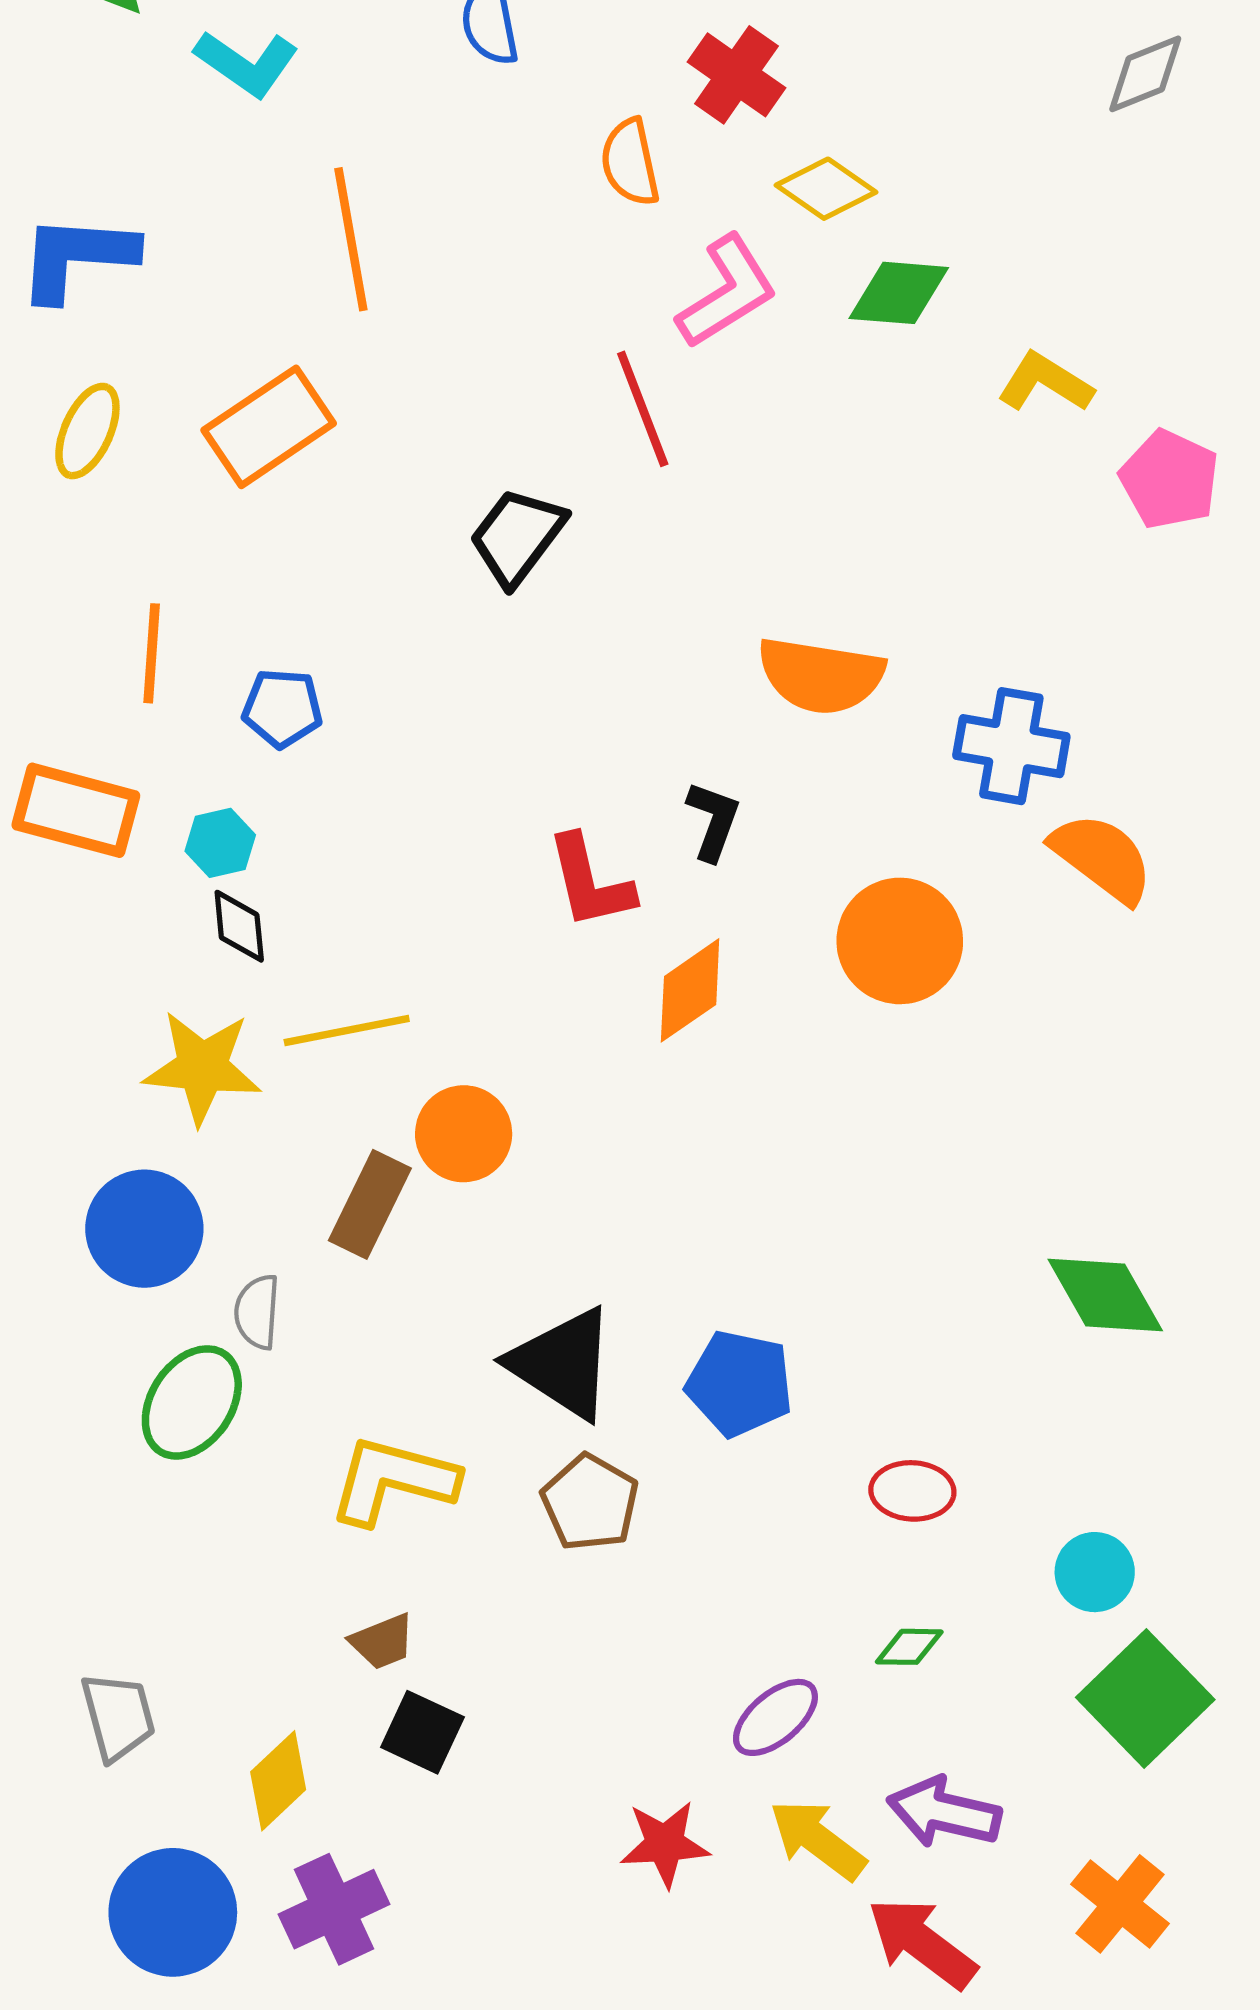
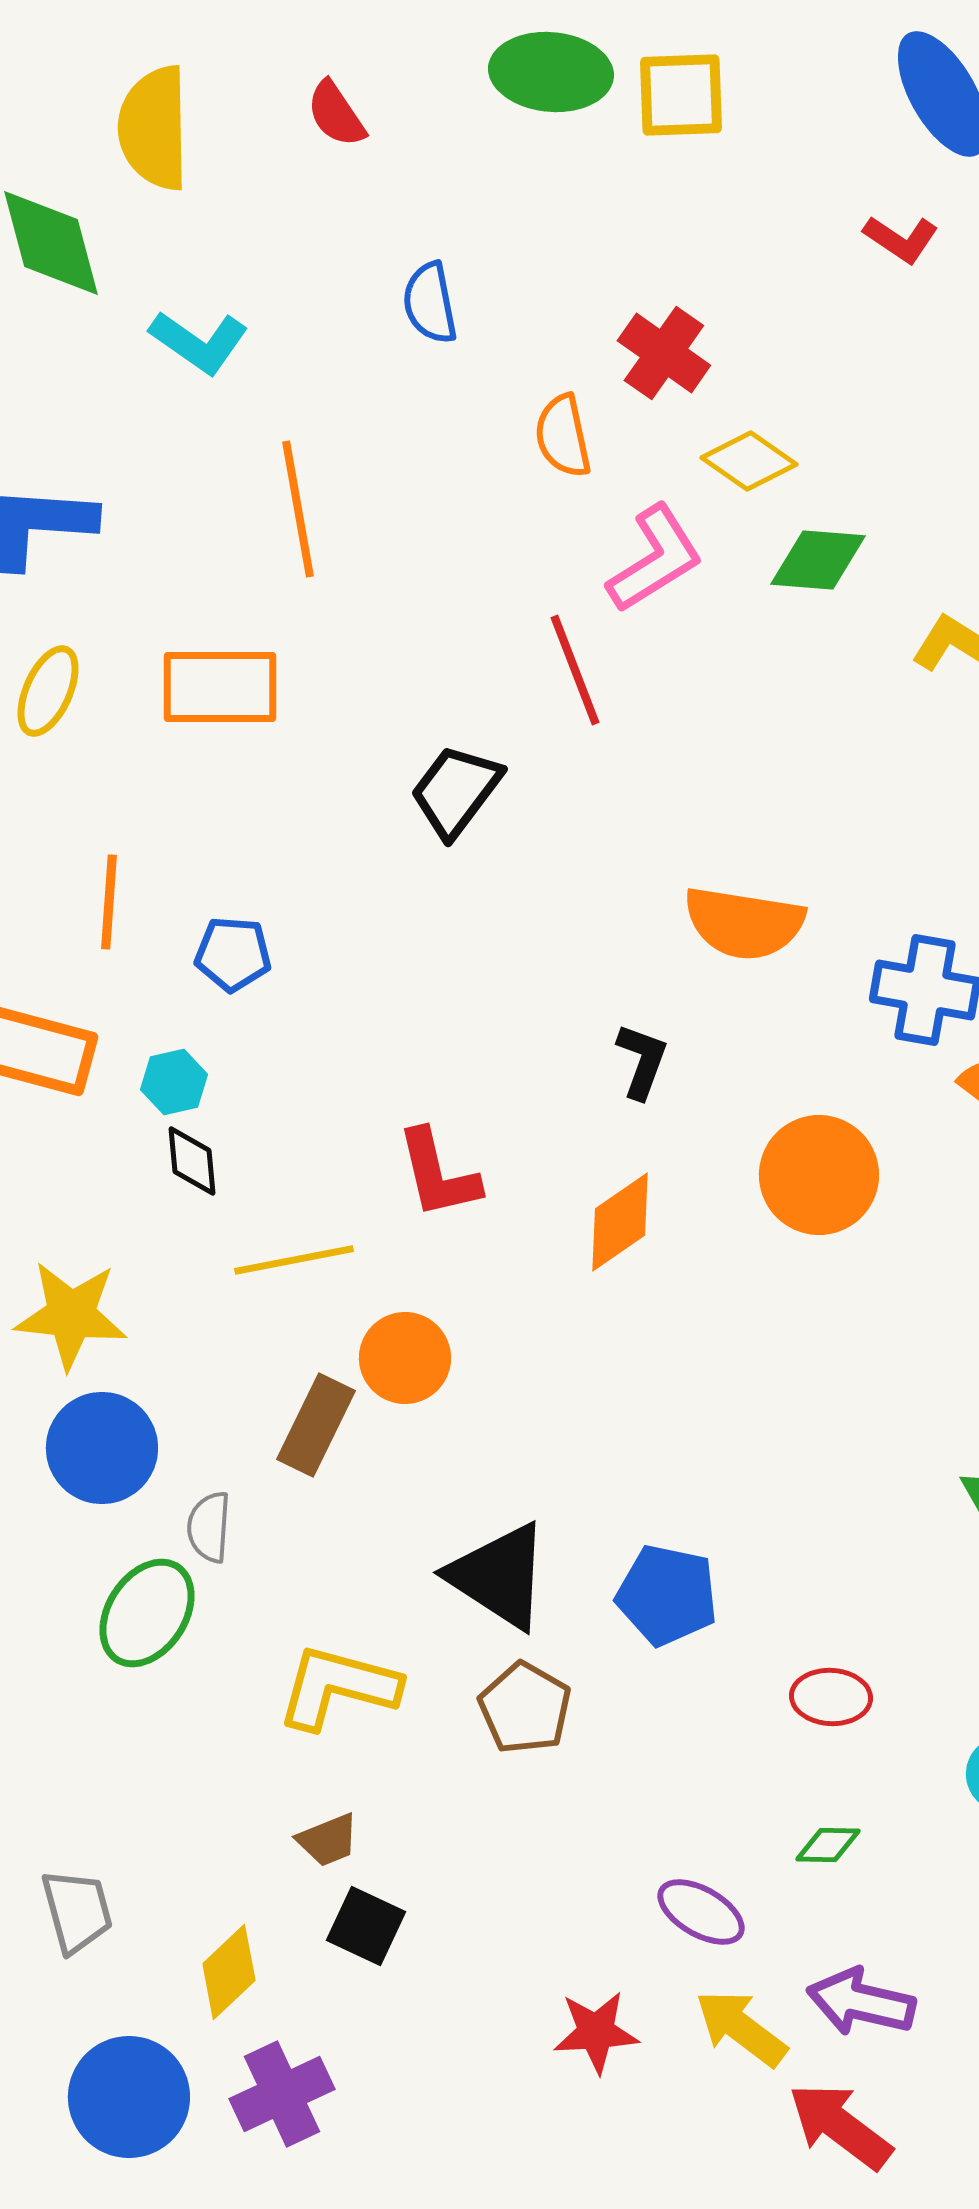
orange rectangle: (269, 427) -> (220, 687), turned 34
red L-shape: (590, 882) -> (438, 1174), moved
yellow star: (202, 1067) -> (71, 1315), moved
purple ellipse: (775, 1717) -> (701, 1912), turned 70

